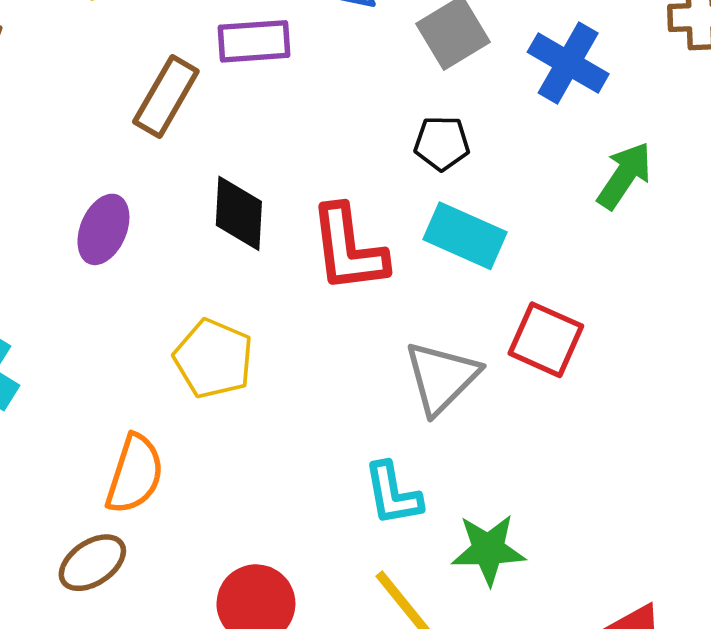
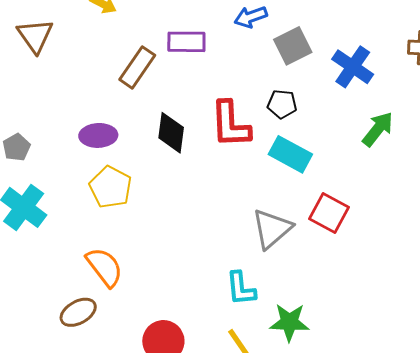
purple ellipse: (103, 229) -> (98, 135), turned 60
red L-shape: (348, 249) -> (230, 124), moved
yellow pentagon: (213, 359) -> (111, 187), moved
orange semicircle: (135, 474) -> (104, 267), turned -60

